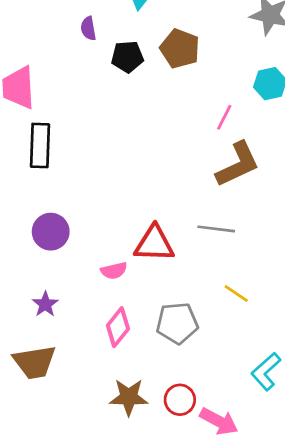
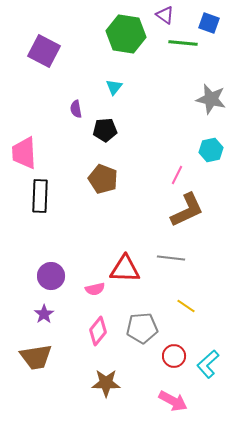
brown pentagon: (180, 49) -> (103, 179), moved
purple circle: (51, 232) -> (51, 276), moved
red circle: (180, 400) -> (174, 356), moved

